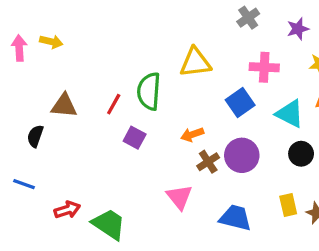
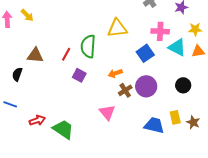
yellow arrow: (51, 42) -> (27, 15), turned 32
cyan triangle: (290, 114) -> (177, 47), moved
blue trapezoid: (235, 218) -> (154, 125), moved

